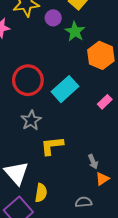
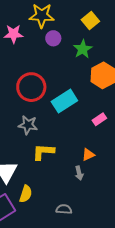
purple circle: (53, 18) -> (53, 38), moved
gray star: (31, 120) -> (28, 125), turned 30
orange triangle: (102, 179) -> (88, 155), moved

